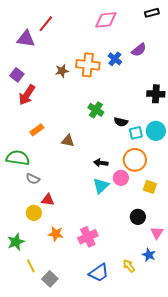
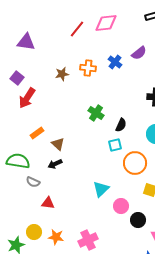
red line: (46, 24) -> (77, 29), moved
orange cross: (88, 65) -> (88, 68), size x0.7
black semicircle: (121, 122) -> (121, 125), turned -80
cyan square: (136, 133) -> (115, 145), moved
brown triangle: (68, 141) -> (58, 144), moved, turned 32
black arrow: (101, 163) -> (55, 164), moved, turned -32
pink circle: (121, 178) -> (121, 206), moved
yellow circle: (34, 213) -> (34, 232), moved

